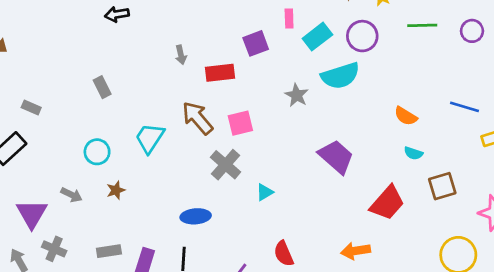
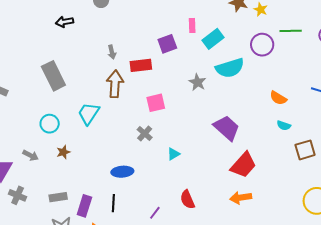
purple circle: (362, 36) -> (262, 45), moved
gray rectangle: (102, 87) -> (53, 76), size x1.8
brown arrow: (197, 118) -> (115, 84), moved, turned 44
gray cross: (225, 165) -> (145, 133), size x0.7
red trapezoid: (387, 203) -> (244, 165), moved

